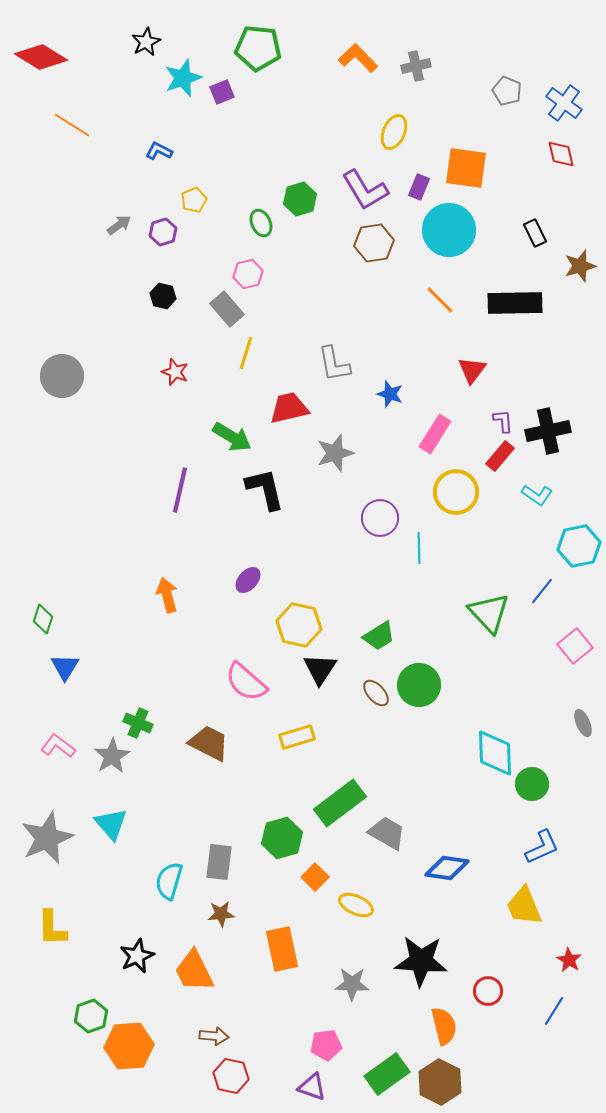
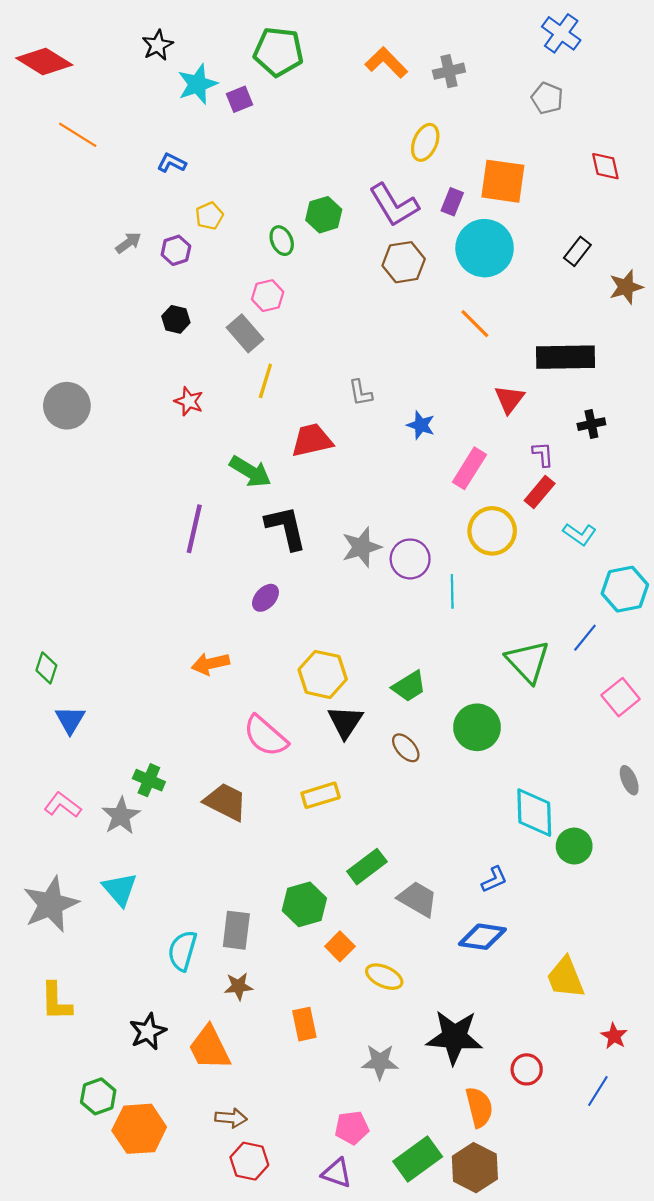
blue cross: (564, 103) -> (561, 33), moved
black rectangle: (535, 233) -> (577, 251), turned 64
black rectangle: (515, 303) -> (566, 357), moved
gray L-shape: (334, 364) -> (360, 393), size x0.7
black cross: (548, 431) -> (591, 424), moved, size x0.6
gray star: (335, 453) -> (362, 547), moved
purple ellipse: (248, 580) -> (265, 598), moved
orange arrow: (167, 595) -> (210, 664), moved, turned -88
green circle: (419, 685) -> (477, 727), moved
green rectangle: (340, 803) -> (367, 867), size x0.7
blue L-shape: (542, 847) -> (494, 879), moved, size x0.7
orange rectangle: (282, 949) -> (304, 1024), size x0.7

